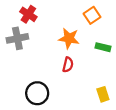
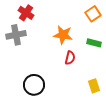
orange square: (92, 15) -> (93, 14), moved
red semicircle: (68, 65) -> (70, 58), moved

